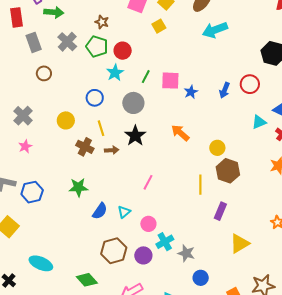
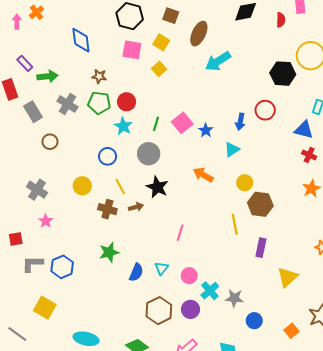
pink square: (170, 81) -> (182, 123), turned -30
cyan triangle: (259, 122) -> (232, 149), moved

